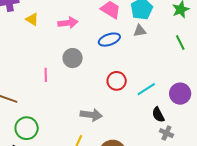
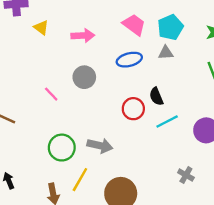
pink line: (46, 75) -> (51, 94), turned -48
black semicircle: (158, 115) -> (156, 96), moved
green circle: (27, 128) -> (62, 148), moved

